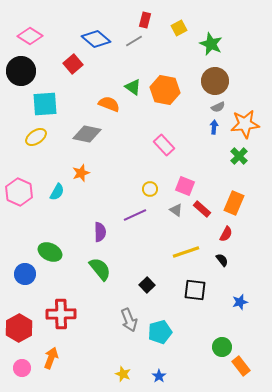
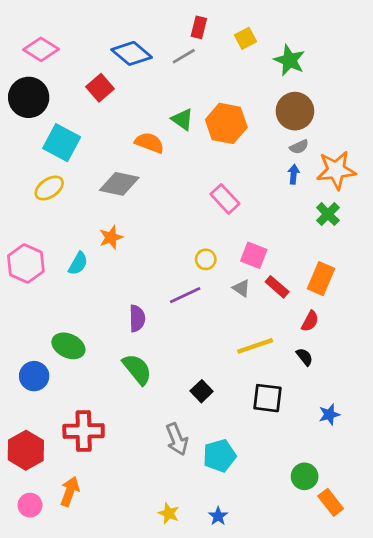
cyan square: (45, 104) -> (62, 143), turned 32

